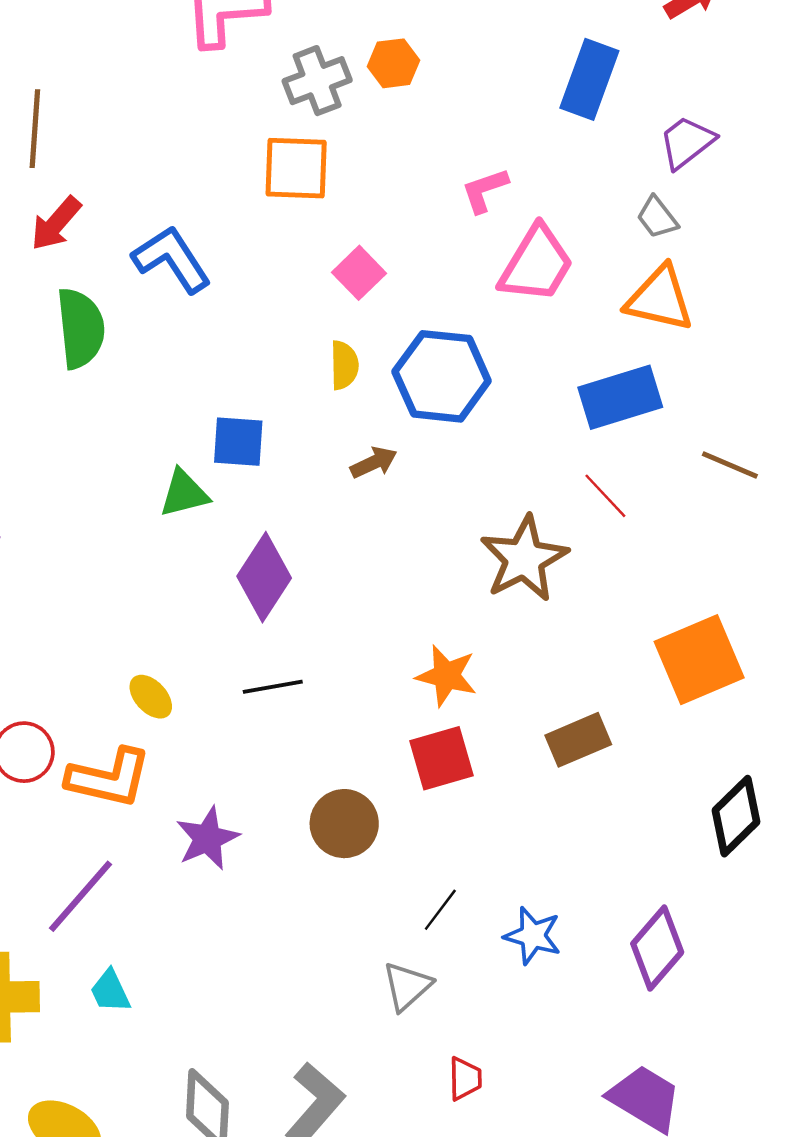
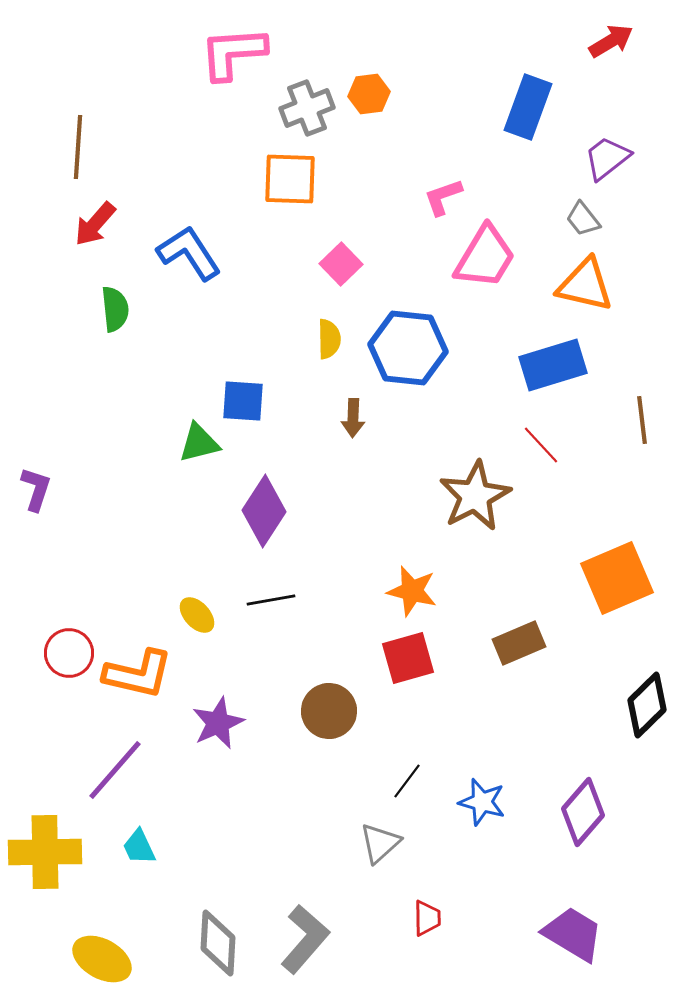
green semicircle: (81, 328) -> (115, 309), size x0.7
brown arrow: (374, 463) -> (353, 418), turned 117
brown line: (730, 465) -> (642, 420), turned 60
yellow ellipse: (151, 697) -> (197, 615), moved

